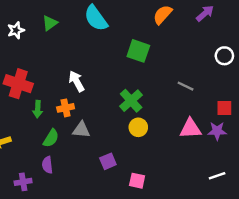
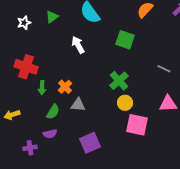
white arrow: (76, 81) -> (78, 45), moved
orange cross: (66, 108) -> (65, 87), turned -32
purple square: (108, 161) -> (90, 143), moved, size x1.5
purple semicircle: (47, 165) -> (50, 134), turned -96
pink square: (137, 181) -> (137, 125), moved, size x1.6

